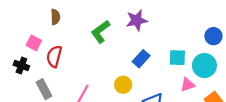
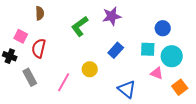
blue circle: (213, 36) -> (163, 28), moved
yellow circle: (123, 85) -> (90, 69), moved
pink triangle: (187, 85) -> (157, 73), turned 40

